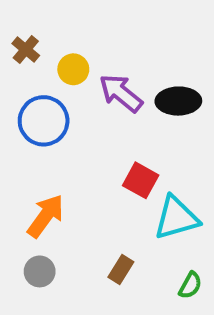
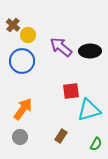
yellow circle: (73, 69) -> (28, 35), moved
red square: (141, 180) -> (71, 91), turned -36

